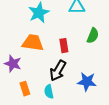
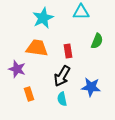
cyan semicircle: (49, 92) -> (62, 99), moved

